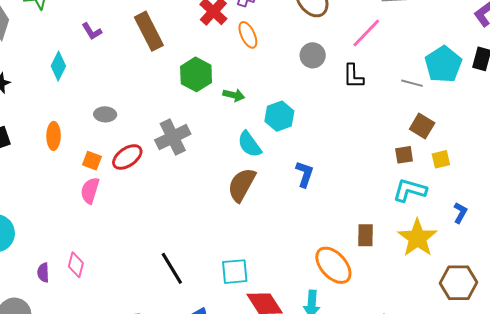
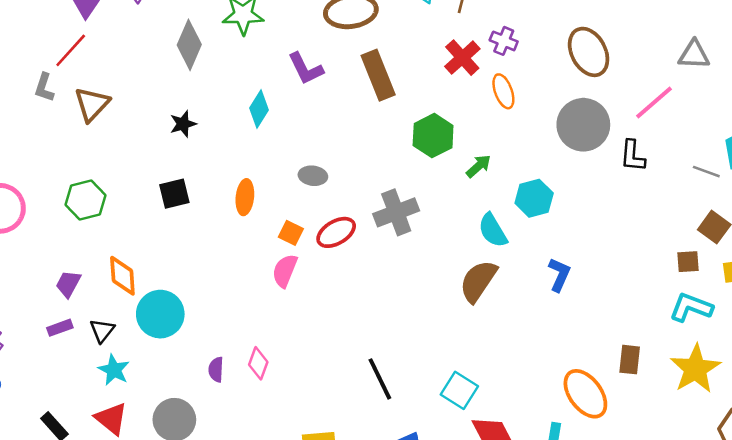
purple L-shape: (92, 31) -> (306, 69), size x1.4
gray circle: (313, 55) -> (583, 125), size x1.6
green arrow: (234, 95) -> (479, 166), turned -60
cyan square: (235, 272) -> (459, 390), turned 32

